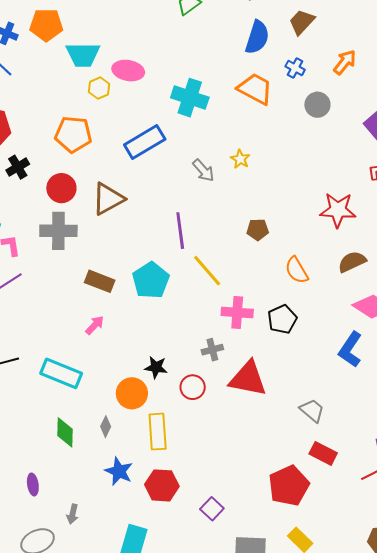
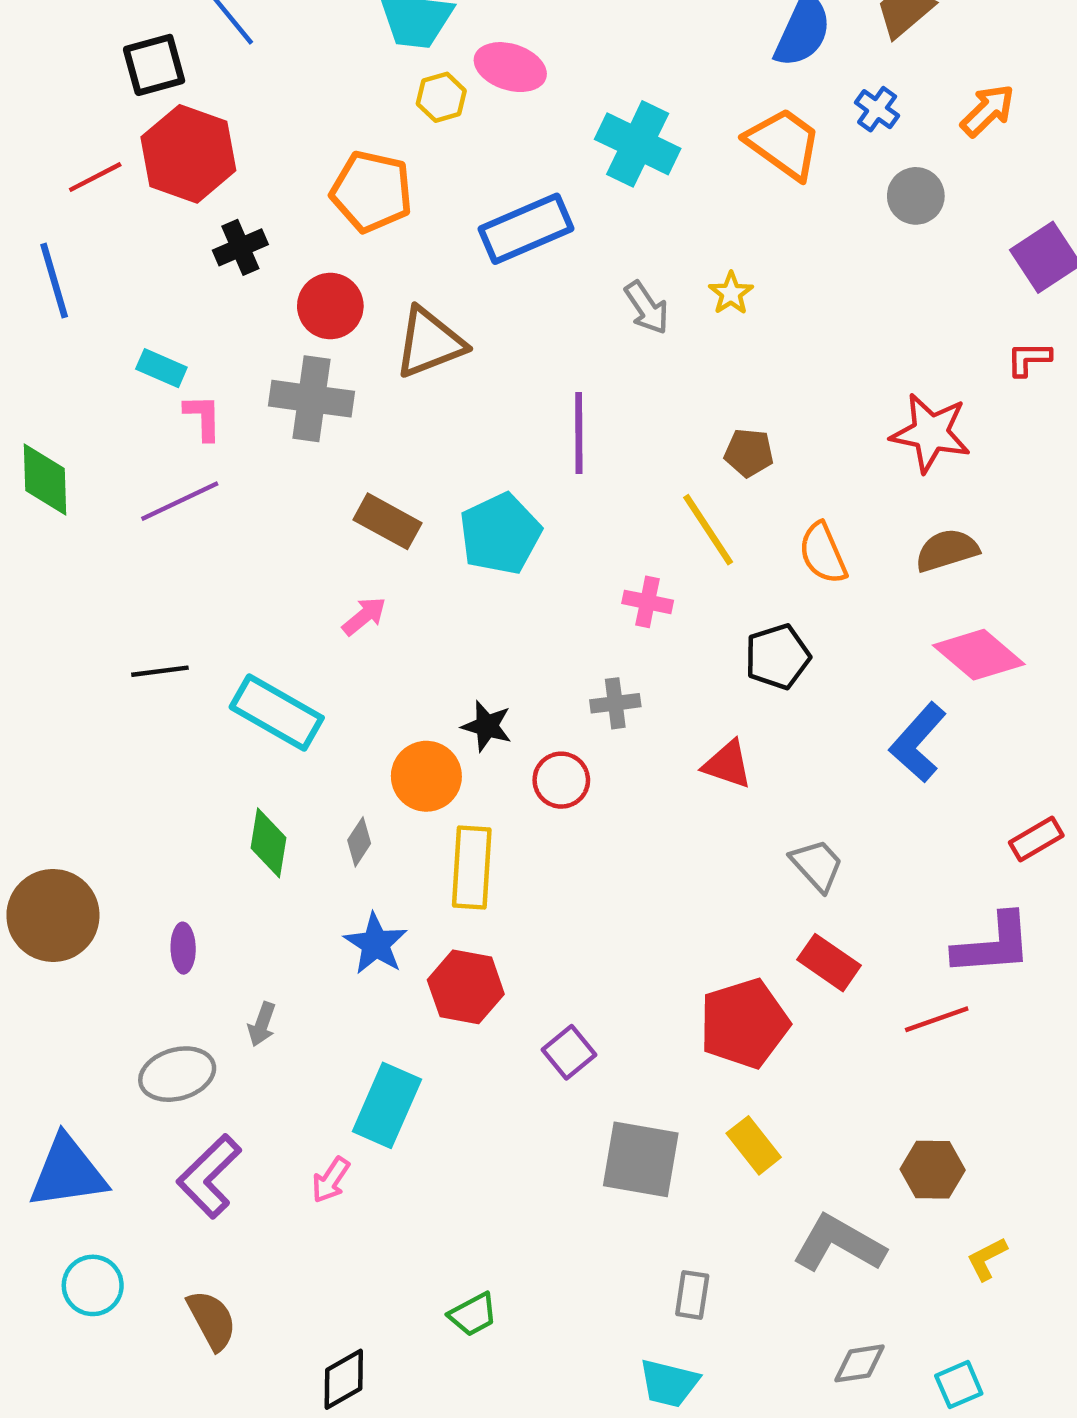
yellow line: (207, 271) -> (708, 530), moved
pink cross: (237, 312) -> (648, 602), moved, size x0.7
red triangle: (248, 379) -> (727, 764), moved, size x0.6

